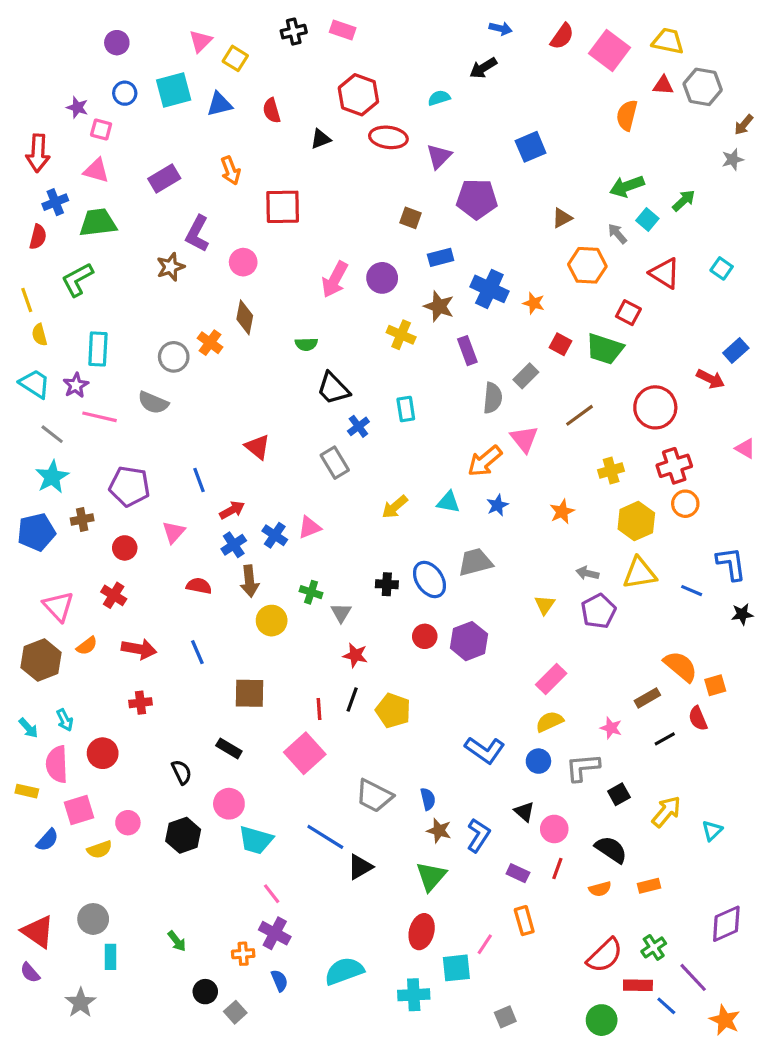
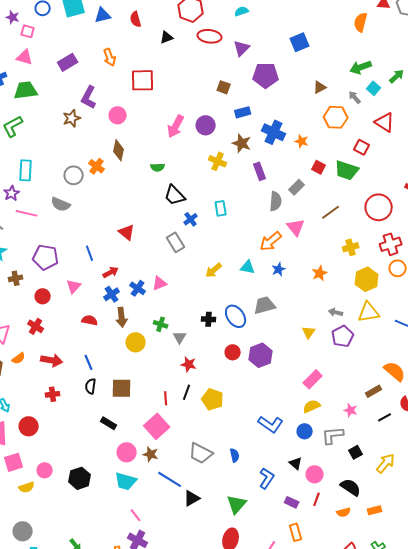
black semicircle: (182, 772) -> (91, 386), moved, turned -147
pink circle: (229, 804) -> (127, 452), moved
brown star: (439, 831) -> (151, 454), moved

